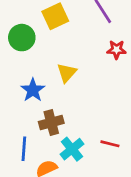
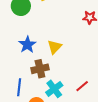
yellow triangle: (67, 73) -> (55, 47), moved
red line: (110, 144) -> (82, 86), turned -56

